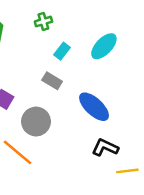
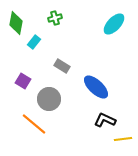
cyan ellipse: (104, 46) -> (114, 24), moved
cyan rectangle: (62, 51) -> (34, 42), moved

